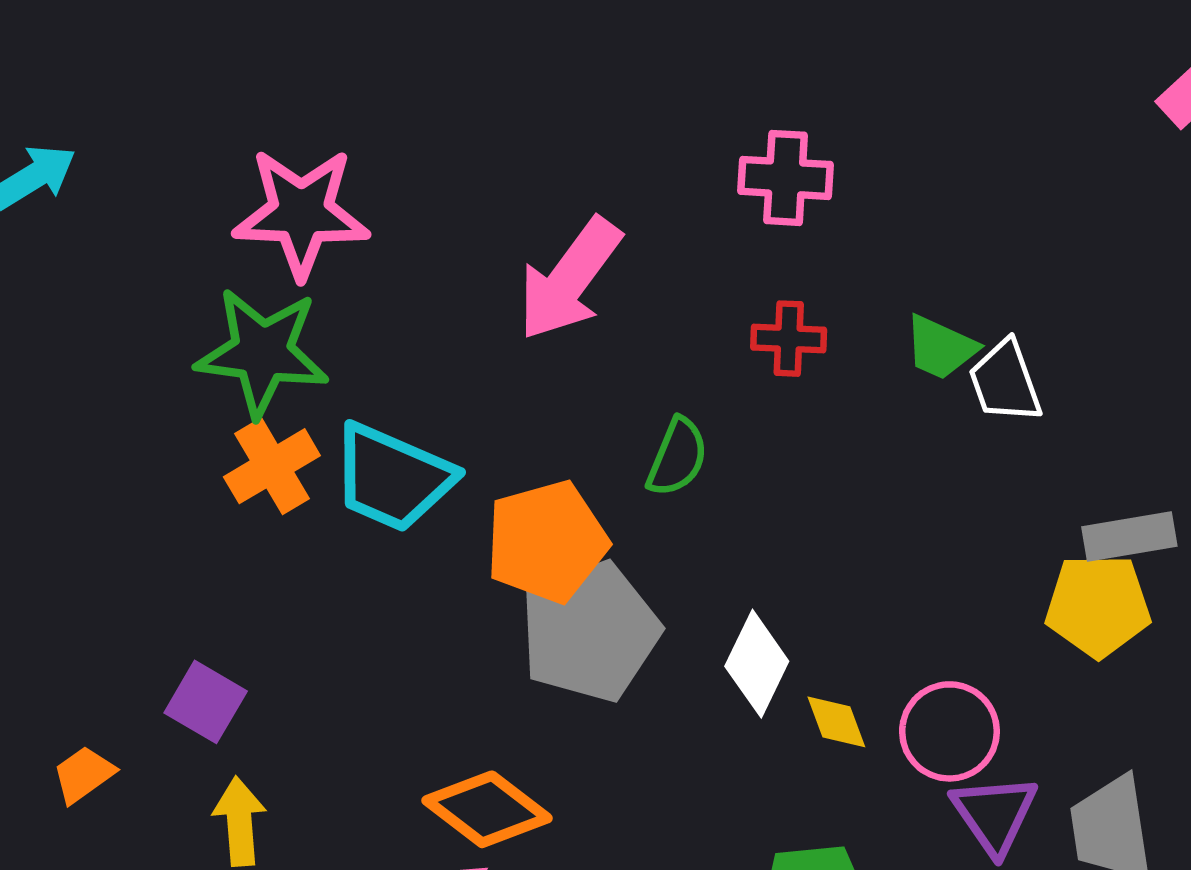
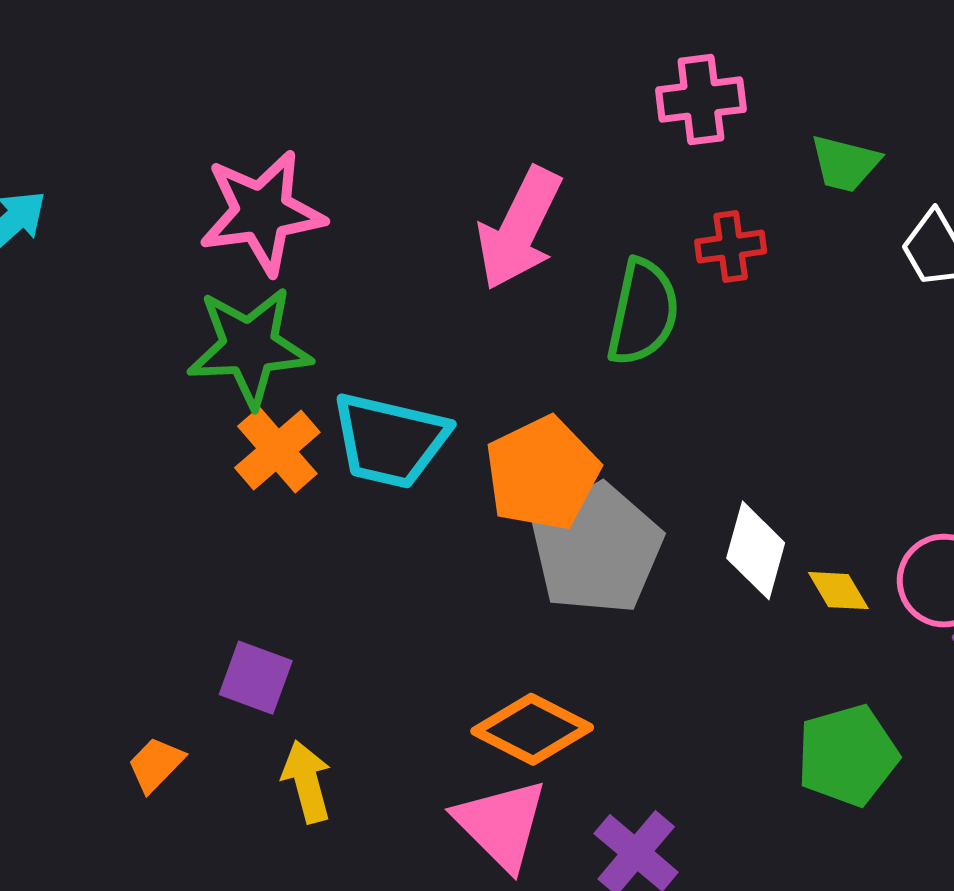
green trapezoid: (941, 348) -> (845, 163), moved
green semicircle: (677, 457) -> (643, 312), moved, size x1.4

